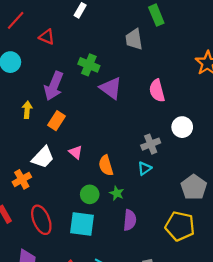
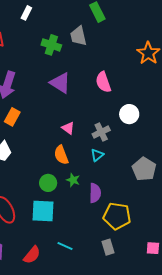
green cross: (89, 65) -> (51, 45), moved
pink triangle: (76, 152) -> (68, 128), moved
purple semicircle: (130, 220) -> (95, 193), moved
yellow pentagon: (180, 226) -> (117, 216), moved

